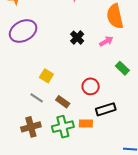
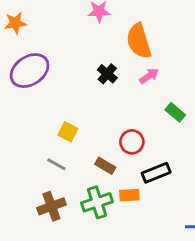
orange semicircle: (115, 16) -> (139, 41), moved
brown rectangle: (63, 102) -> (105, 166), moved

